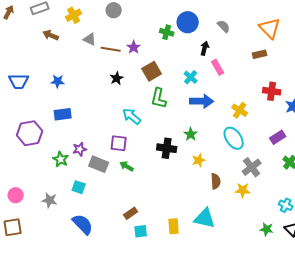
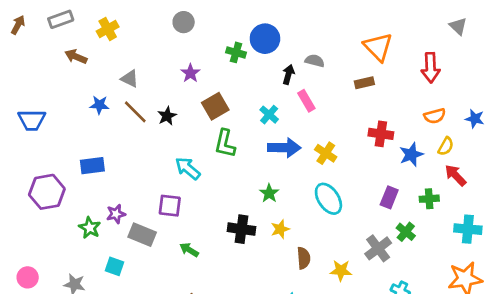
gray circle: (114, 10) -> (184, 22), moved
gray semicircle: (224, 26) -> (315, 61), moved, turned -32
gray triangle: (90, 39) -> (130, 79), moved
brown line: (111, 49) -> (135, 112), moved, turned 36
blue star: (58, 81) -> (99, 105), moved
yellow cross: (240, 110) -> (326, 153), moved
purple rectangle: (278, 137) -> (389, 197), turned -35
black cross: (167, 148) -> (242, 229), moved
green arrow: (127, 166) -> (189, 250), moved
gray cross: (252, 167) -> (378, 248), moved

